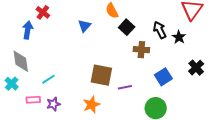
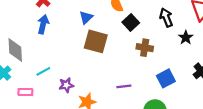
blue arrow: (28, 30) -> (43, 24), moved
black arrow: (160, 30) -> (166, 18), moved
brown square: (101, 75) -> (96, 41), moved
purple star: (53, 104) -> (66, 85), moved

